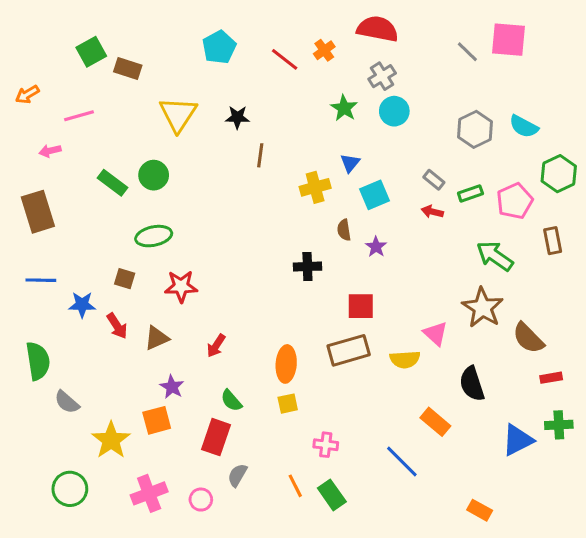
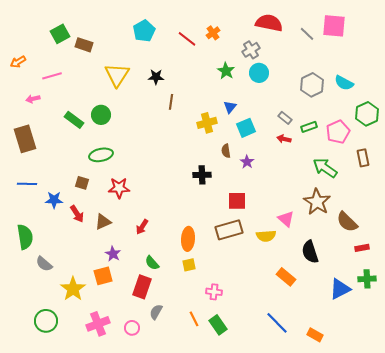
red semicircle: (378, 29) -> (269, 23), moved
blue line: (402, 461) -> (277, 323), moved

